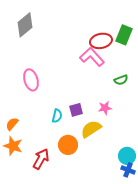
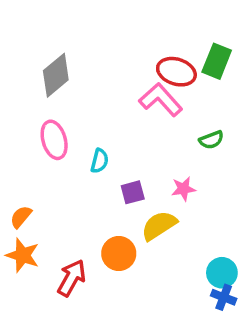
gray diamond: (25, 25) -> (56, 75), moved
red ellipse: (101, 41) -> (176, 72), turned 30
cyan semicircle: (57, 116) -> (100, 161), moved

